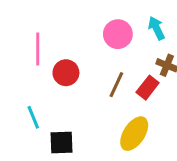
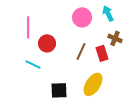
red rectangle: (148, 88) -> (102, 53), turned -56
cyan line: (33, 117) -> (33, 64), moved, turned -42
black square: (61, 142) -> (59, 90), moved

